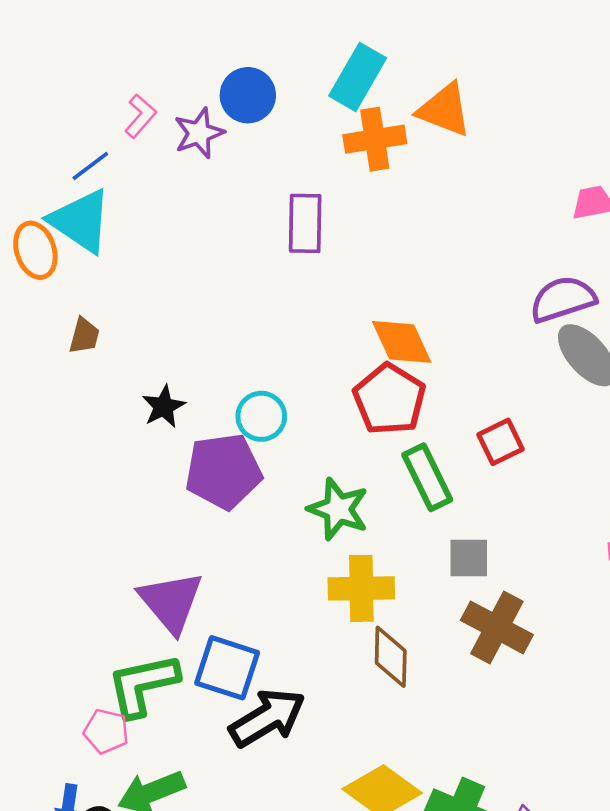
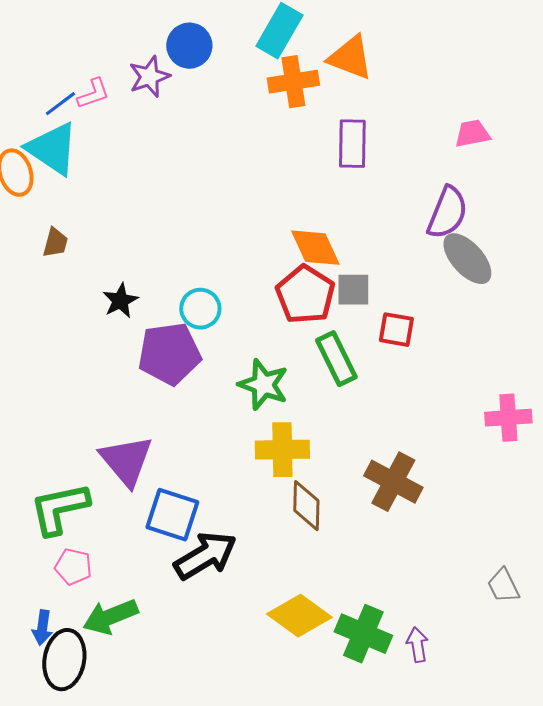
pink L-shape: (140, 116) -> (93, 94), moved, turned 30
purple rectangle: (305, 223) -> (352, 144), moved
purple semicircle: (563, 299) -> (447, 213), turned 130
red square: (501, 442) -> (396, 330), turned 36
gray square: (469, 558) -> (353, 290), moved
green L-shape: (143, 685) -> (59, 509), moved

